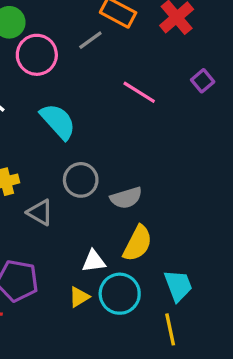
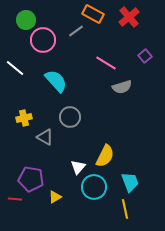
gray semicircle: (126, 198) -> (122, 87), moved
white triangle: (94, 261) -> (78, 167), turned -42
yellow triangle: (79, 297) -> (55, 197), moved

